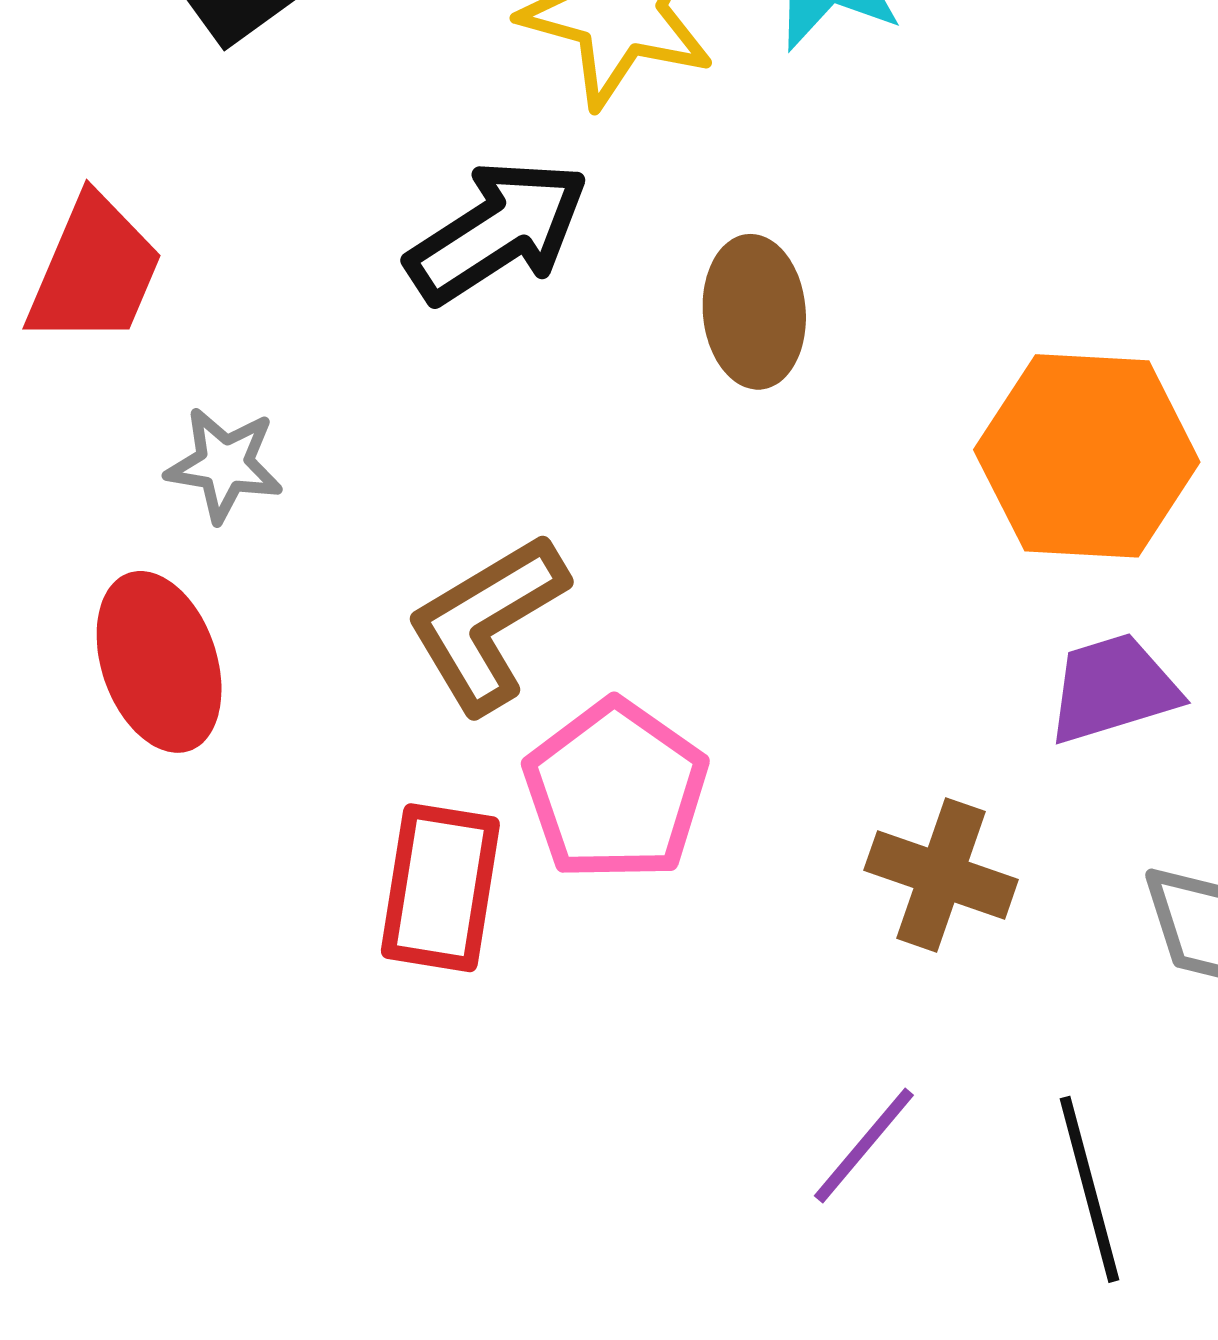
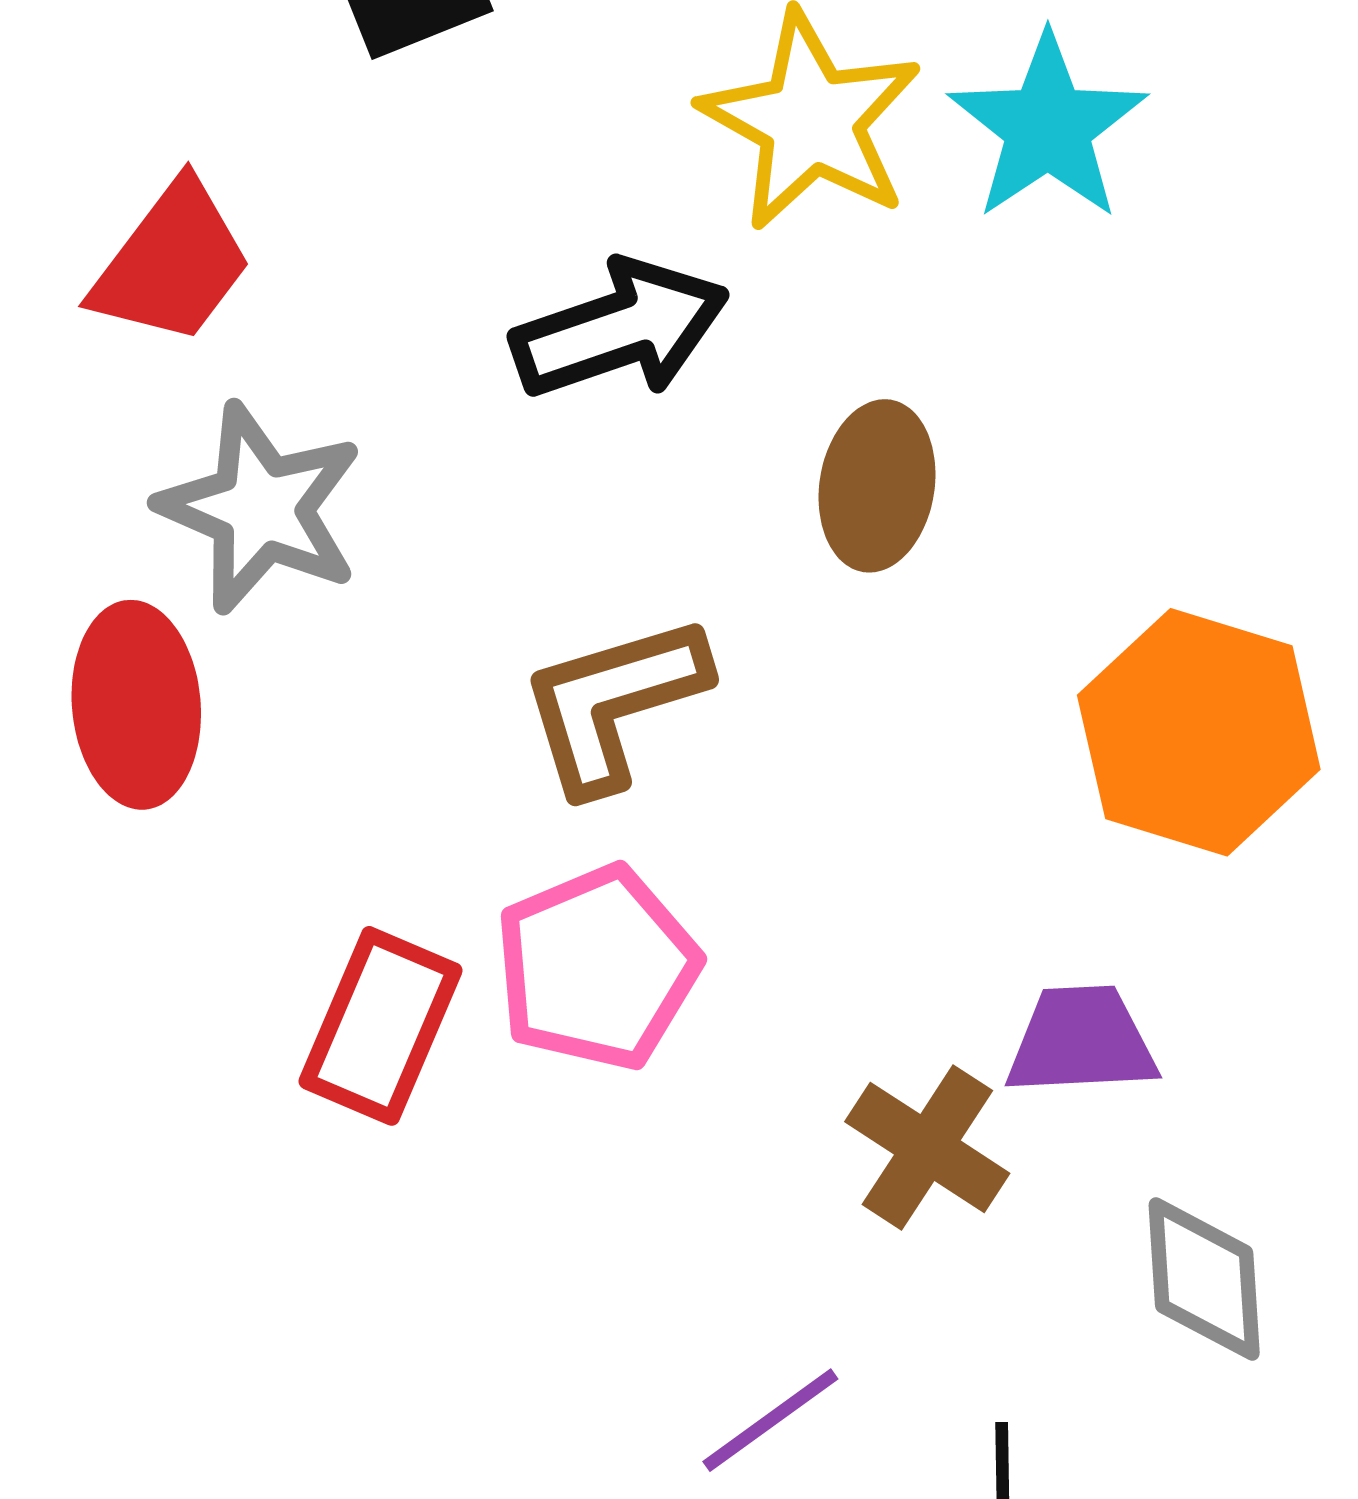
gray star: (224, 465) -> (261, 508), size x1.6
brown L-shape: (487, 623) -> (613, 703), moved
purple trapezoid: (1113, 689) -> (1081, 1041), moved

